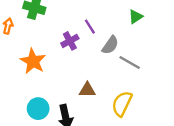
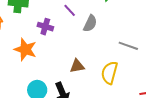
purple cross: (70, 41) -> (45, 27), moved, turned -35
gray line: (130, 63) -> (128, 46), moved

